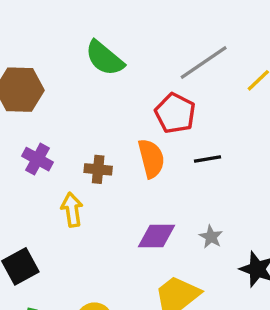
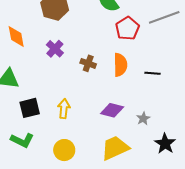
red pentagon: (175, 113) -> (127, 28), moved
yellow arrow: (72, 210) -> (64, 109), moved

